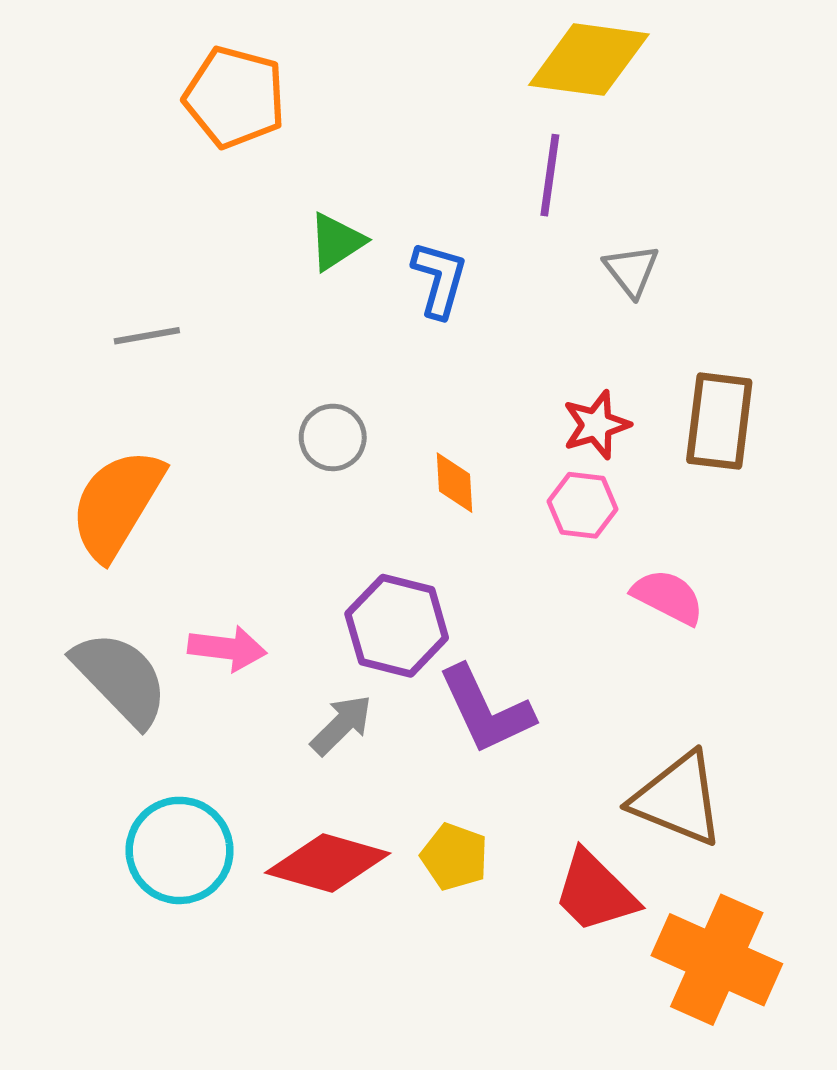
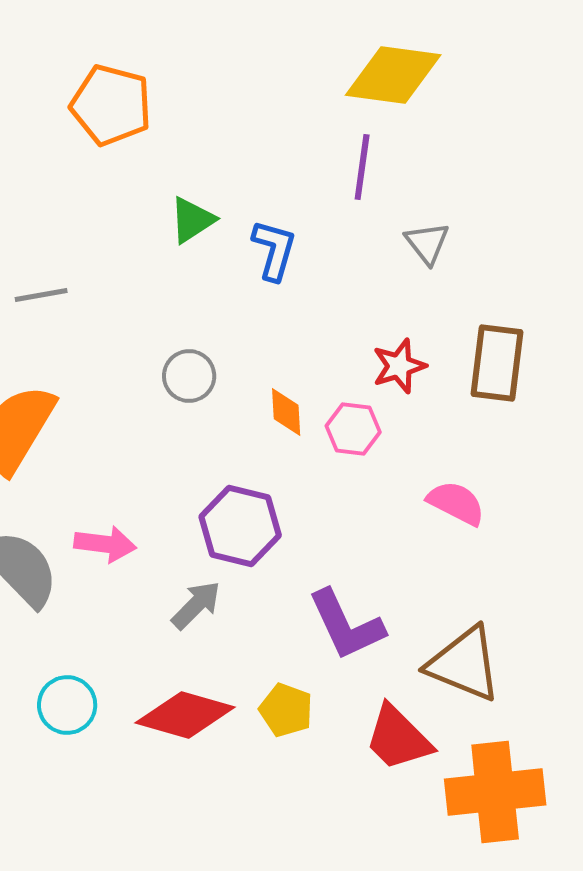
pink hexagon: (583, 505) -> (353, 429), moved
purple L-shape: (486, 710) -> (346, 625), moved
cyan circle: (180, 850) -> (67, 705), size x0.7
orange cross: (717, 960) -> (495, 792), turned -30

